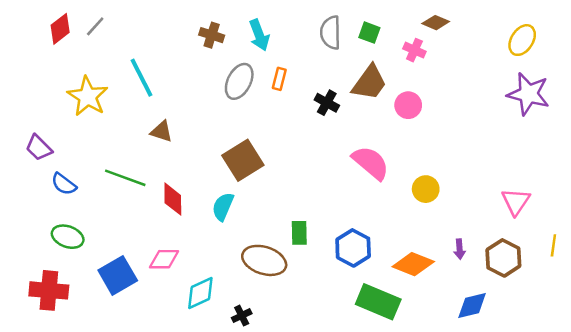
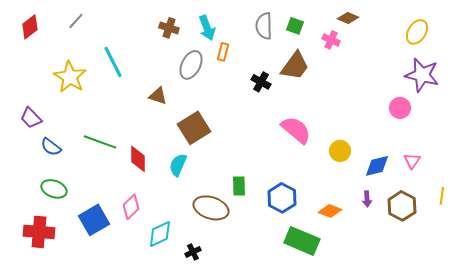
red diamond: (60, 29) -> (30, 27), moved
orange rectangle: (279, 79) -> (223, 52), moved
pink circle: (408, 105) -> (400, 108), moved
brown triangle: (162, 131) -> (158, 96), moved
pink triangle: (516, 202) -> (412, 161), size x0.7
pink diamond: (164, 259) -> (131, 207), turned -45
orange diamond: (413, 264) -> (330, 211), size x0.7
blue diamond: (472, 306) -> (377, 166), moved

